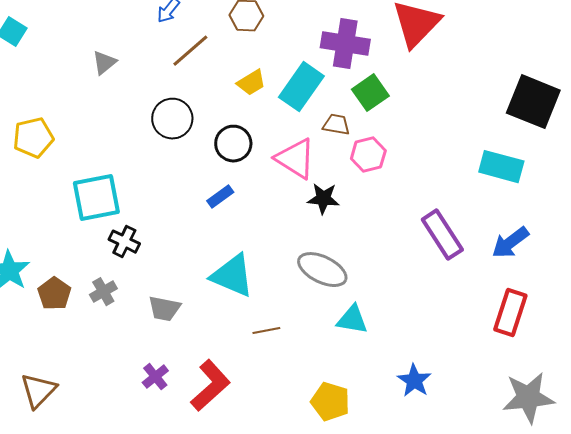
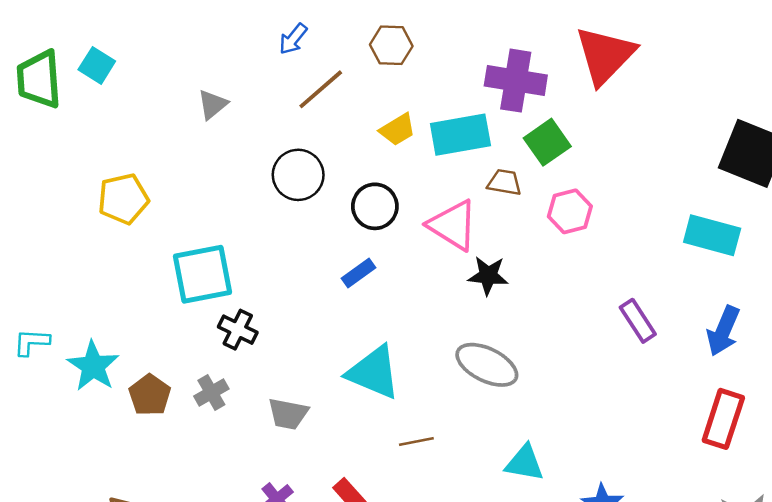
cyan rectangle: (301, 87) -> (460, 135), turned 45
pink hexagon: (368, 155) -> (570, 211), moved
purple rectangle: (442, 235) -> (638, 321), size x0.7
blue arrow: (510, 243) -> (723, 331), turned -30
cyan triangle: (352, 320) -> (525, 463), moved

